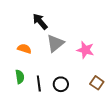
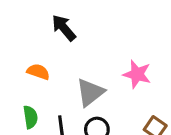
gray triangle: (55, 43) -> (90, 92), moved

